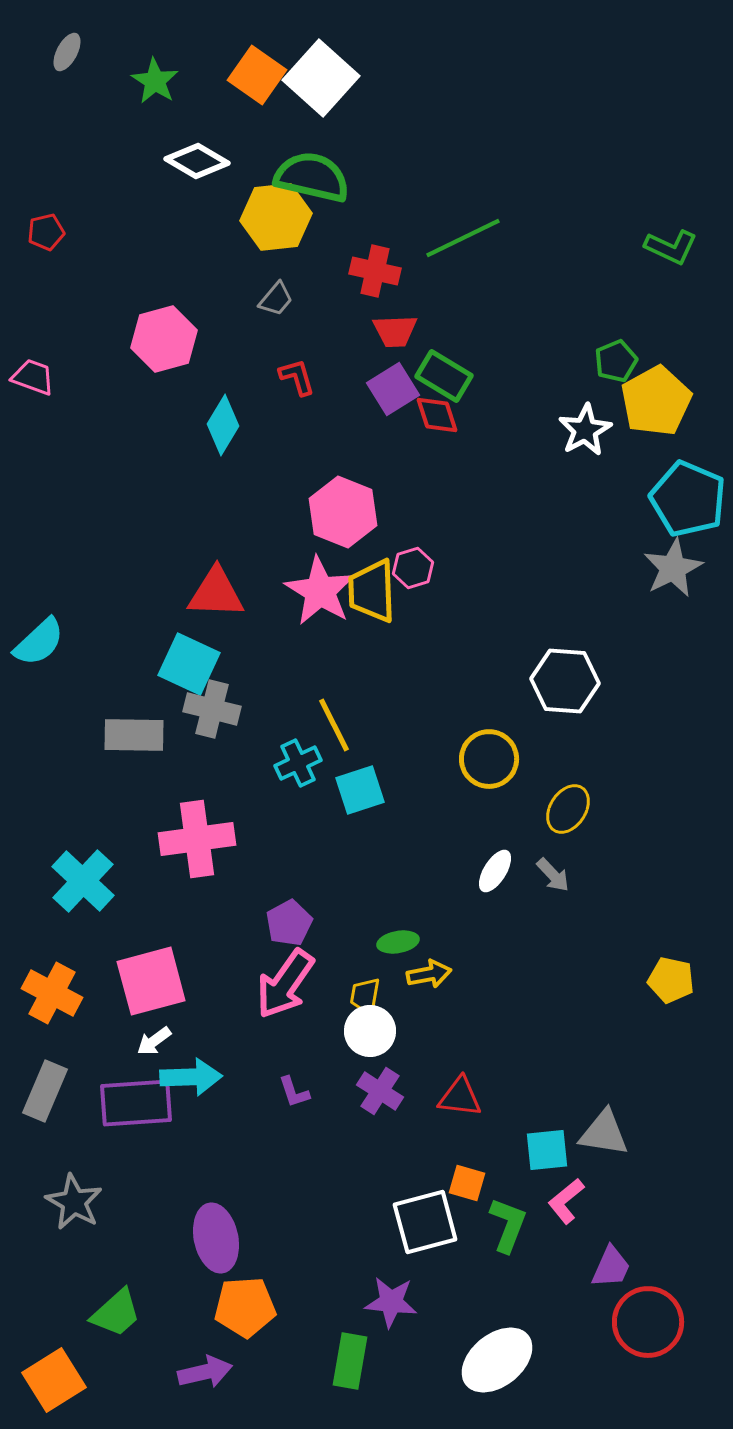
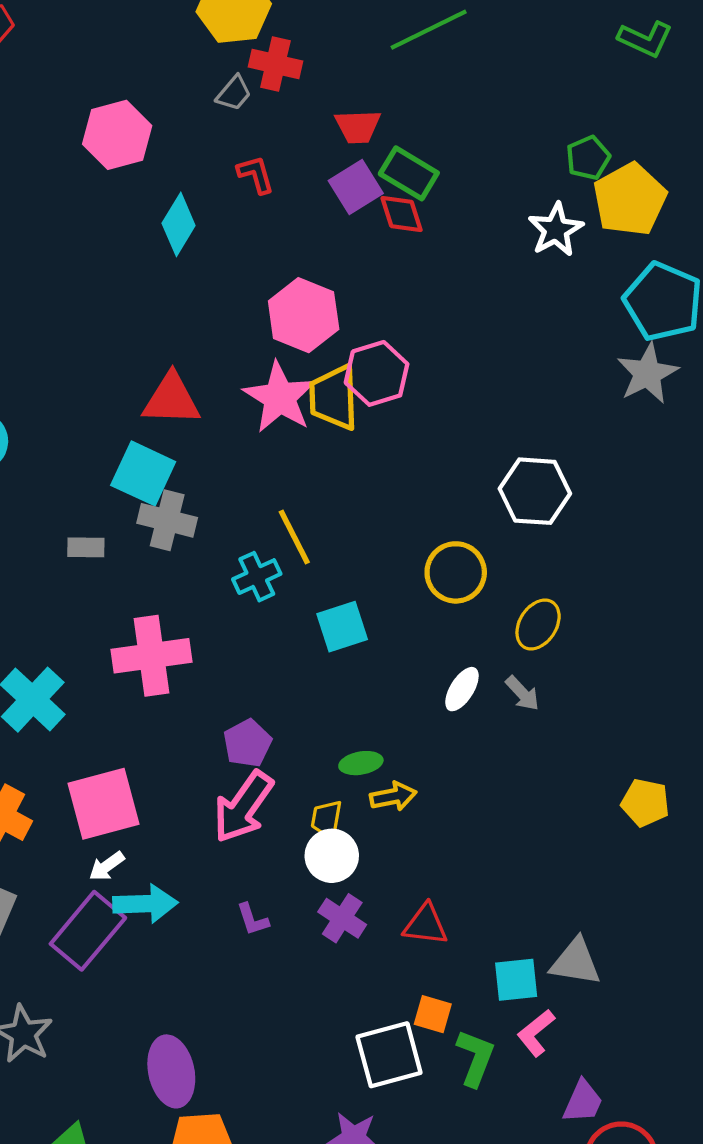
red cross: (375, 271) -> (275, 64), moved
pink hexagon: (413, 568) -> (377, 373), size x1.5
gray rectangle: (134, 735) -> (86, 547), size x0.6
cyan square: (360, 790) -> (342, 627), moved
purple rectangle: (136, 1103) -> (88, 931), turned -46

